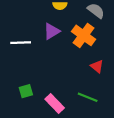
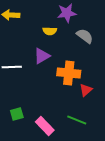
orange cross: (84, 35) -> (69, 73), moved, turned -30
red triangle: (97, 66) -> (86, 90), turned 40

